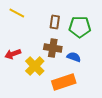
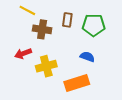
brown cross: (53, 48) -> (42, 29), moved
yellow cross: (35, 66) -> (46, 66), turned 30

